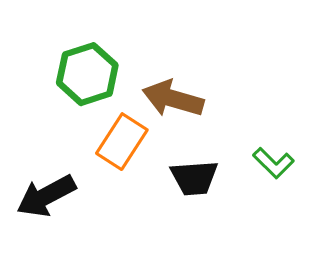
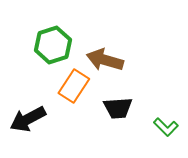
green L-shape: (273, 163) -> (166, 127), moved

